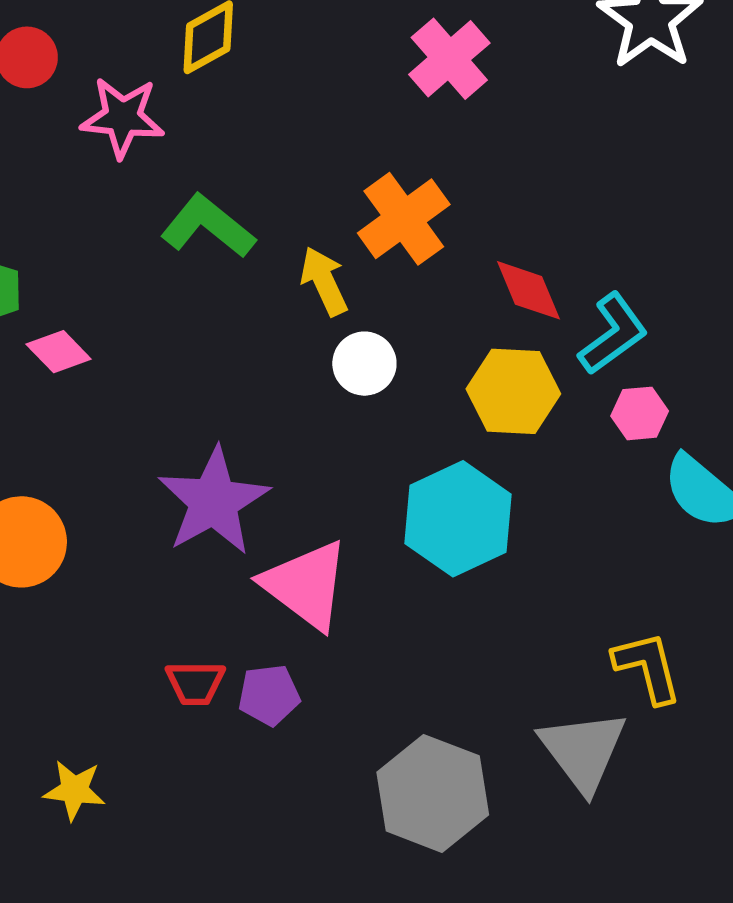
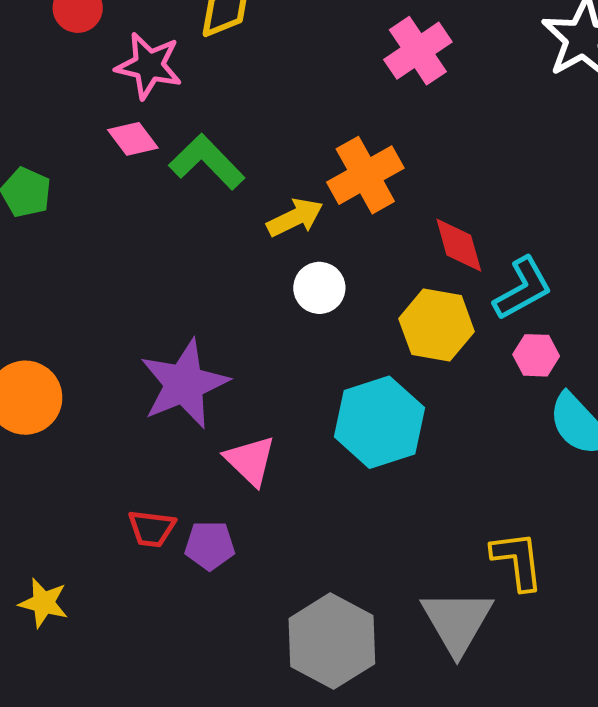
yellow arrow: (324, 281) -> (295, 218), turned 82
pink diamond: (59, 352) -> (133, 139), moved
pink triangle: (306, 585) -> (250, 460), size x0.7

